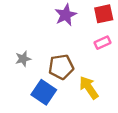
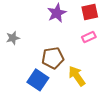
gray star: (23, 59) -> (13, 38), moved

